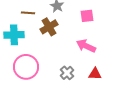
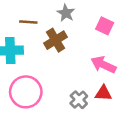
pink square: (87, 16) -> (105, 26), turned 32
red triangle: (95, 74) -> (103, 93), moved

